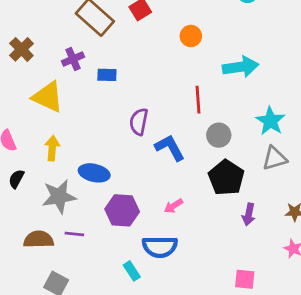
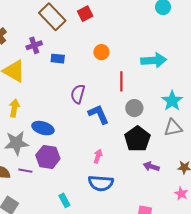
orange circle: (191, 36) -> (101, 52), moved
pink arrow: (173, 206) -> (98, 156), turned 136
purple hexagon: (122, 210) -> (48, 157), moved
purple arrow: (249, 214) -> (151, 167), turned 91
blue semicircle: (160, 247) -> (101, 183), moved

